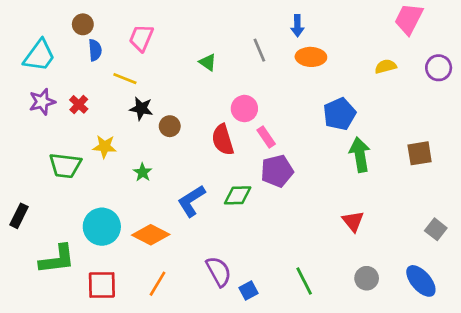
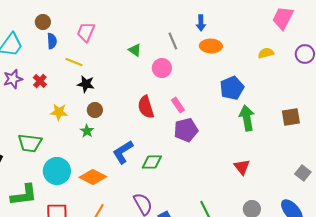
pink circle: (244, 109) -> (162, 68), moved
brown circle: (170, 126) -> (95, 110), moved
green trapezoid: (65, 166) -> (30, 143), moved
green diamond: (238, 195) -> (152, 162), moved

